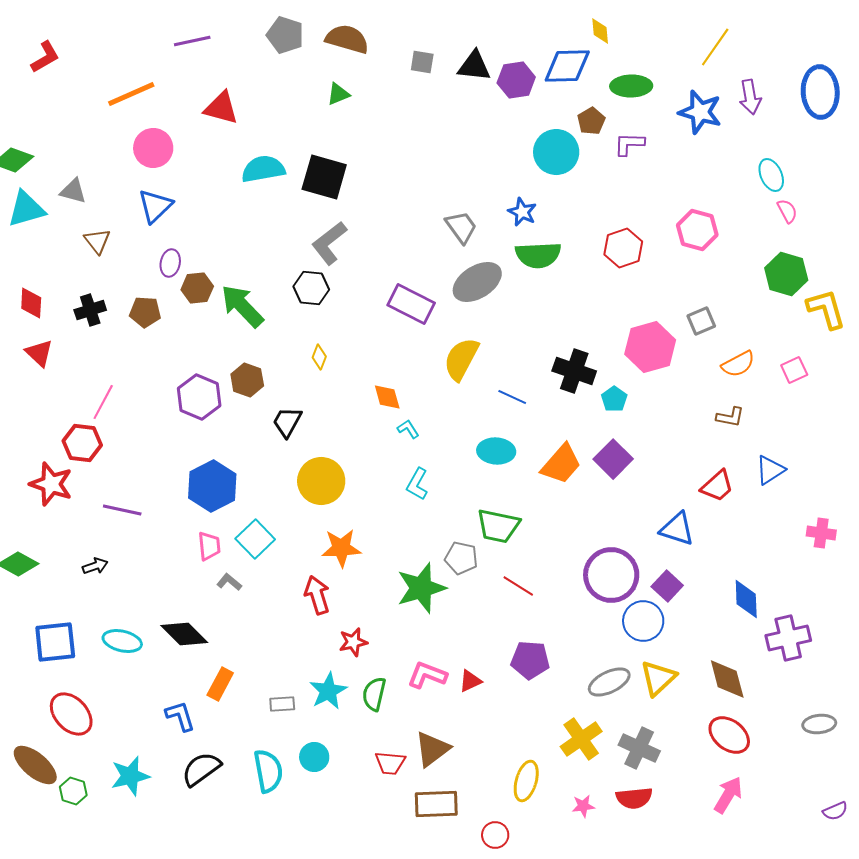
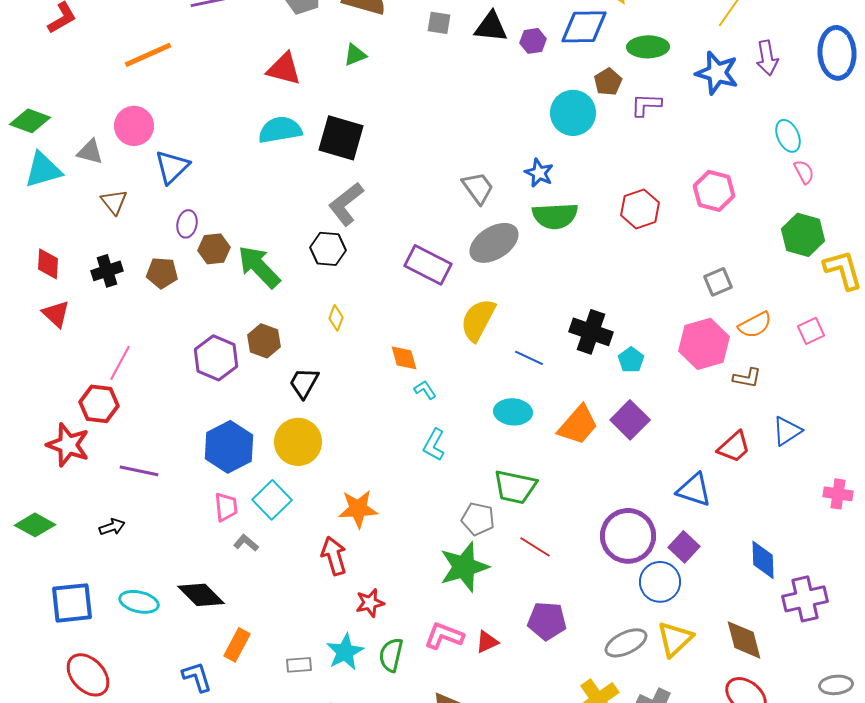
purple hexagon: (516, 80) -> (533, 41), size x0.7
red triangle: (221, 108) -> (284, 69), moved
pink circle: (153, 148) -> (134, 126), moved
pink hexagon: (650, 347) -> (704, 344), moved
yellow circle: (321, 481) -> (298, 442), moved
green star: (421, 588) -> (464, 567), moved

